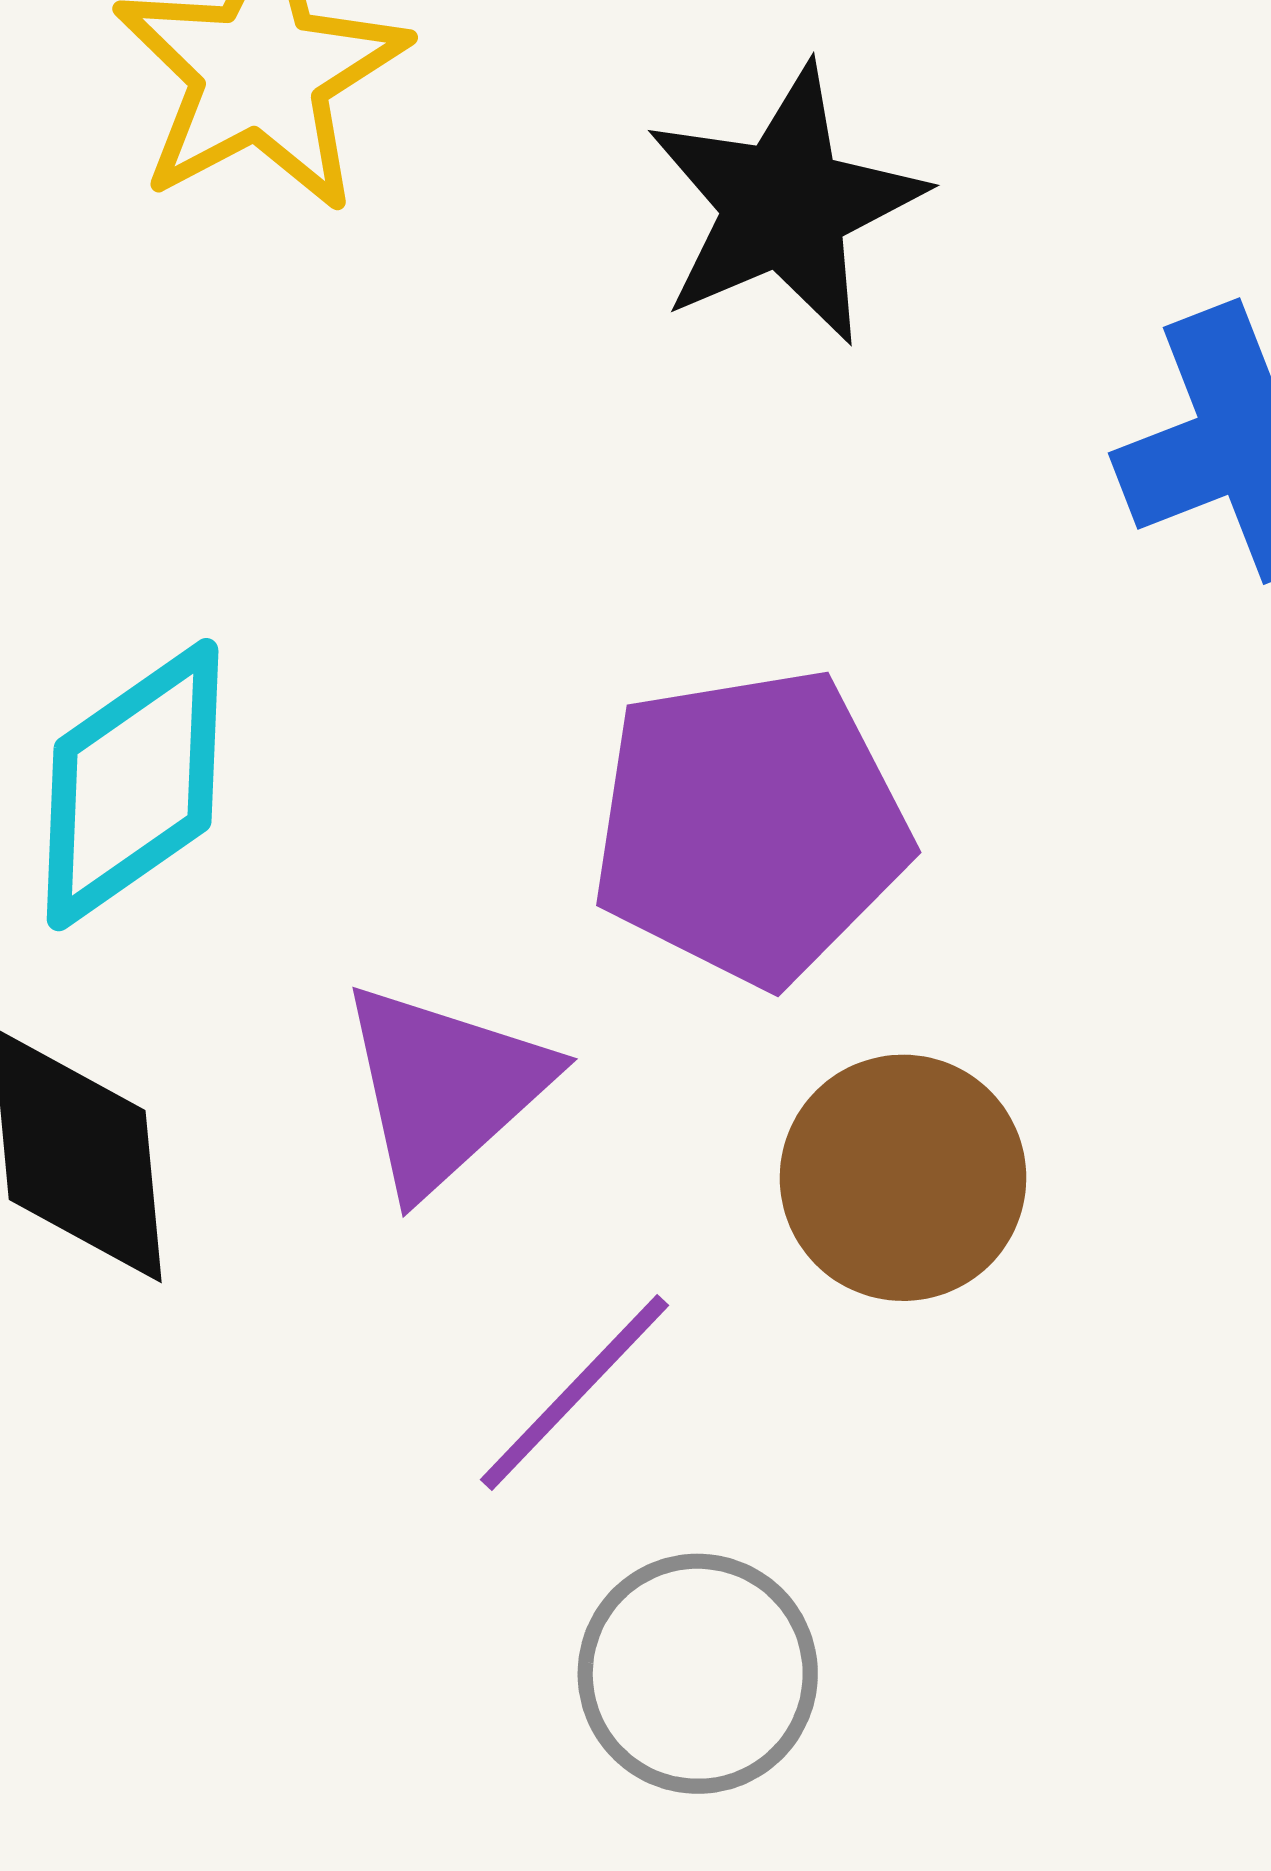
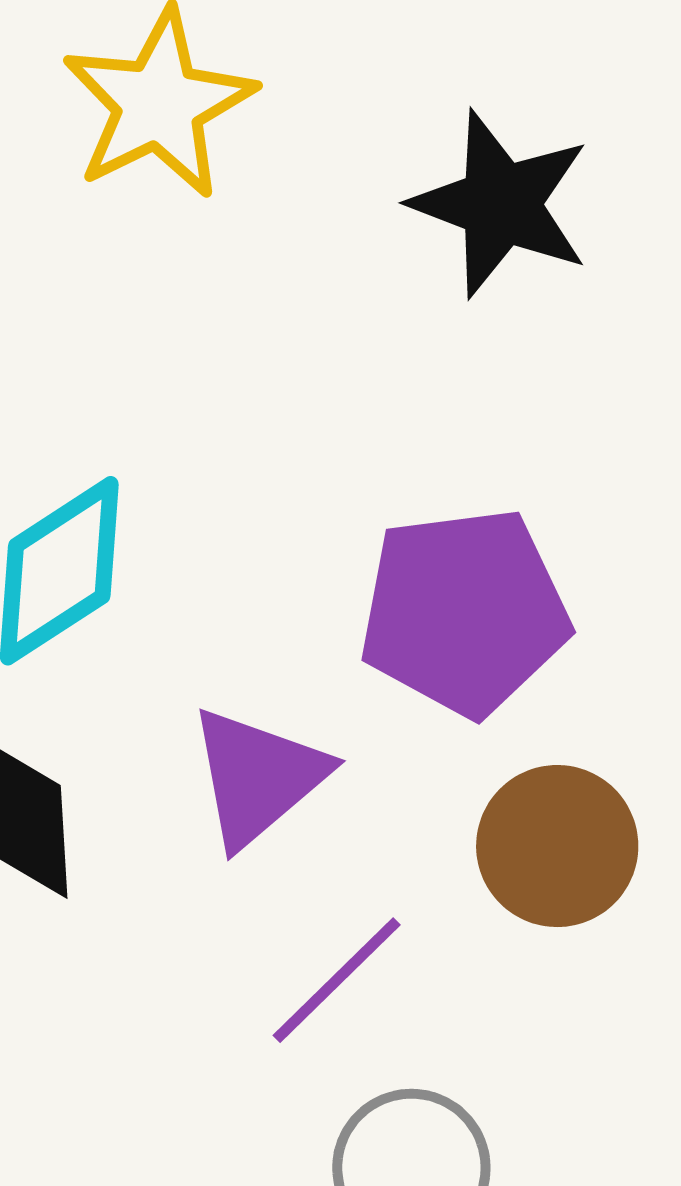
black star: (785, 205) -> (501, 204), turned -30

